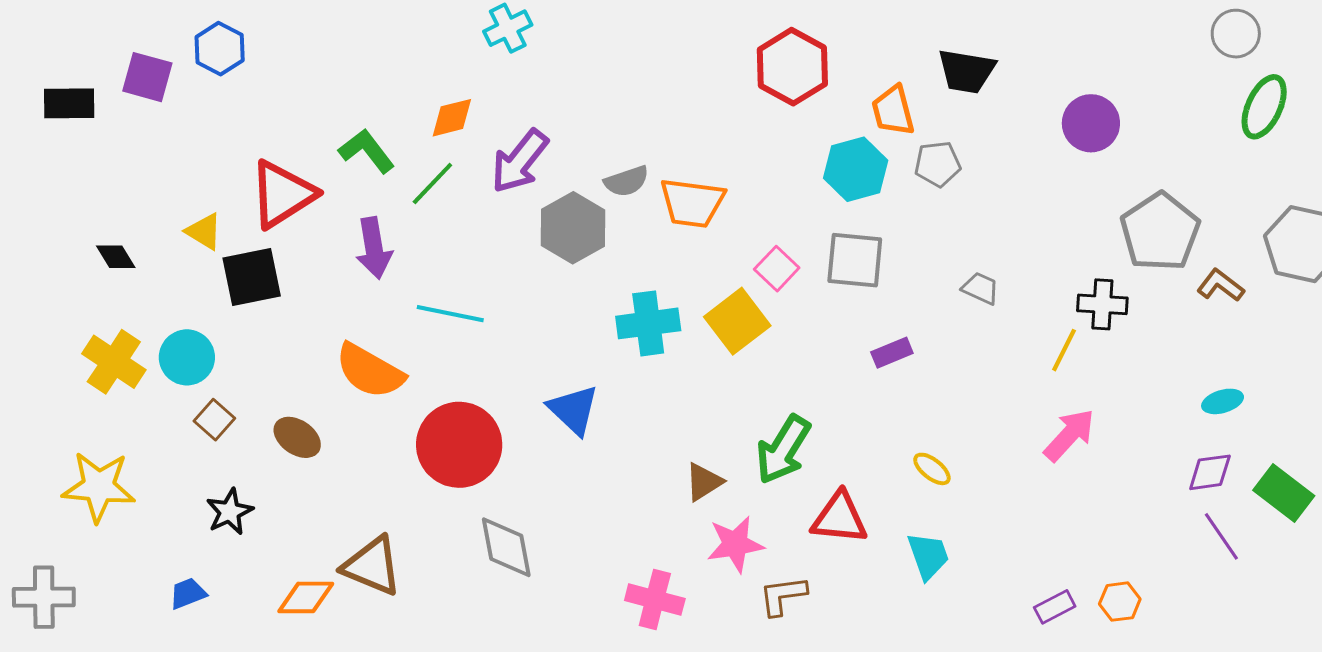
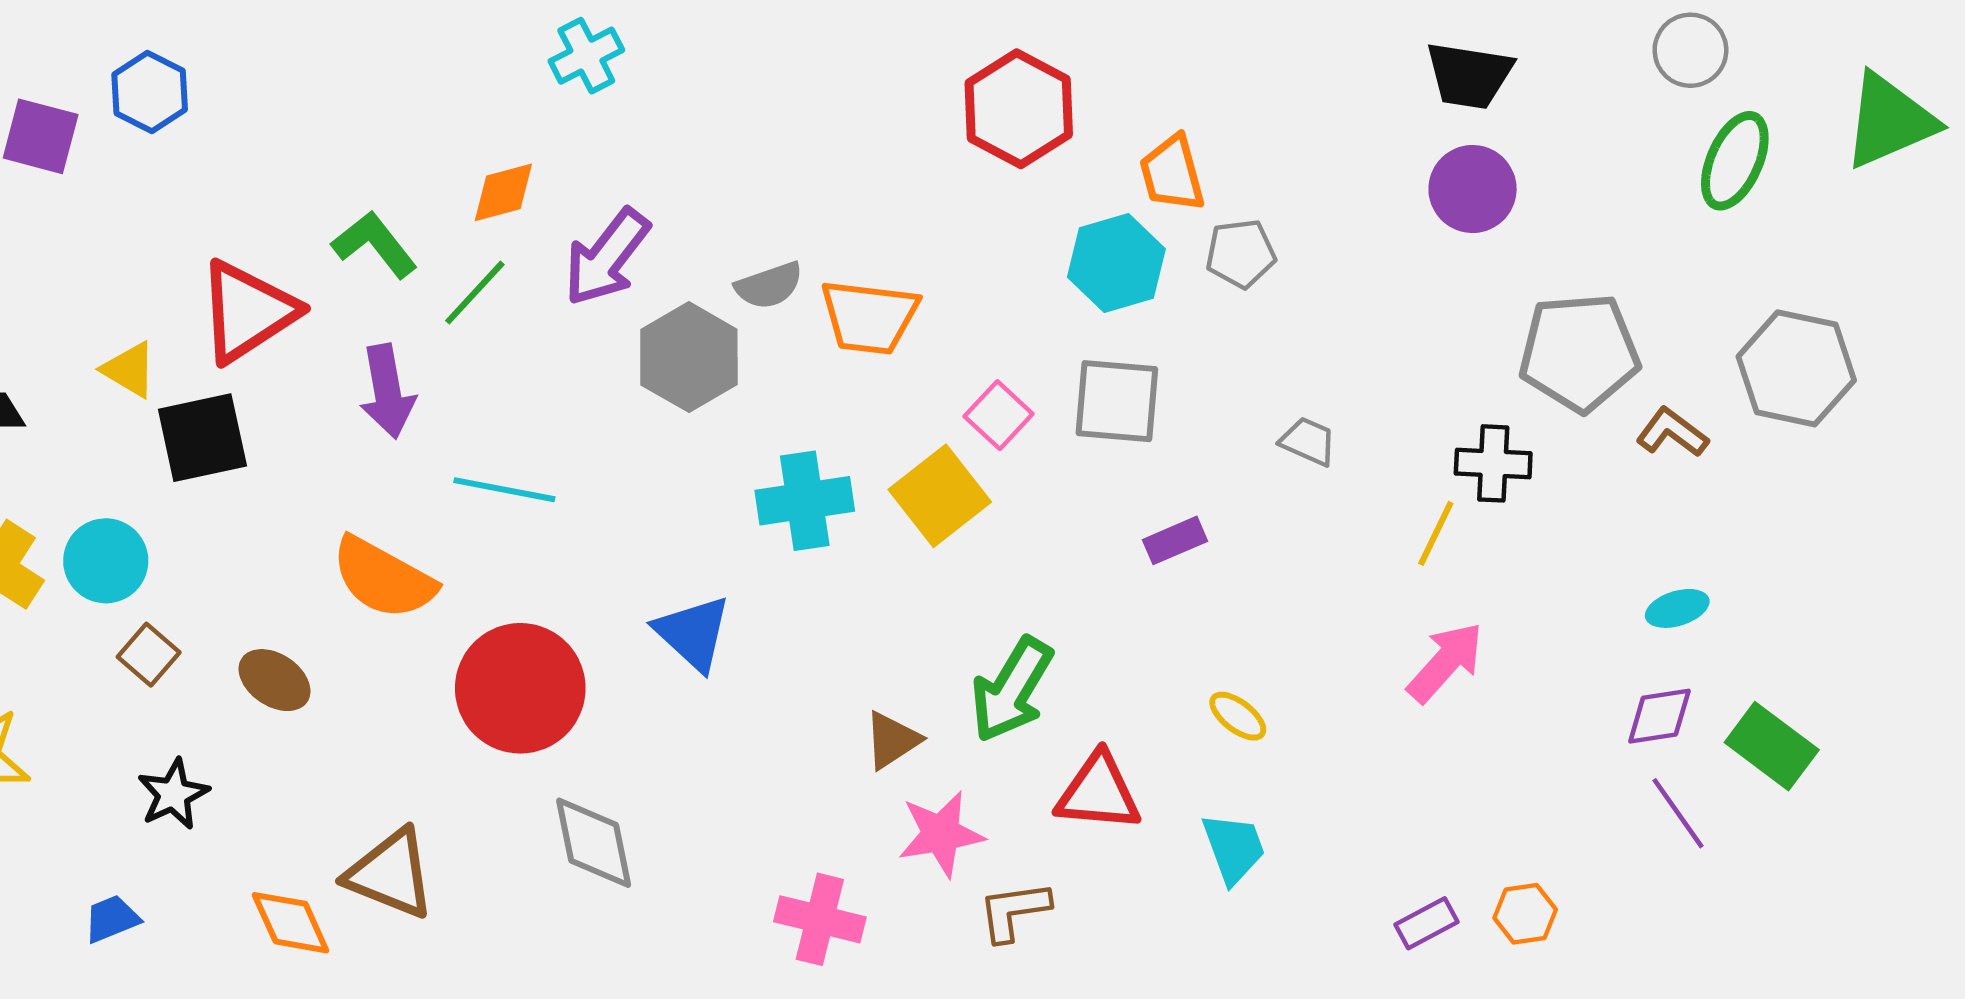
black trapezoid: (966, 71) -> (1469, 75), moved
gray pentagon: (1160, 232) -> (1579, 352), turned 30
orange diamond: (306, 597) -> (291, 923), turned 66

